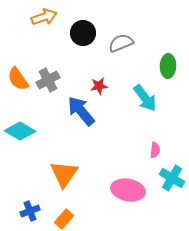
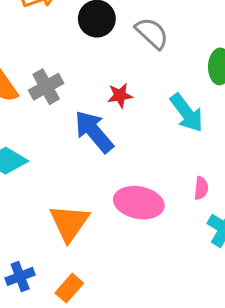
gray semicircle: (121, 43) -> (152, 33), turned 65
pink ellipse: (128, 190) -> (139, 203), moved

